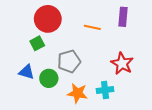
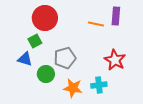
orange line: (92, 27) -> (96, 24), moved
blue triangle: (27, 72) -> (25, 59), moved

